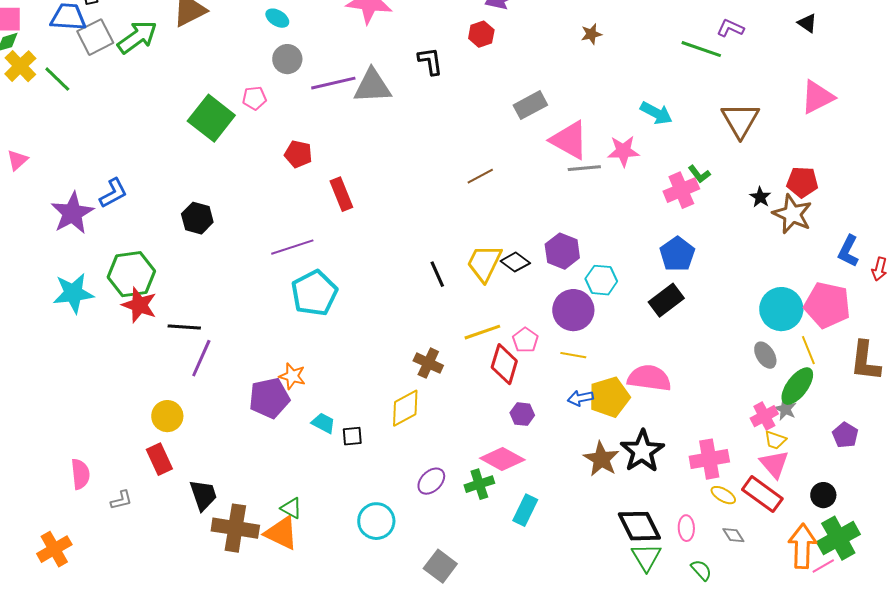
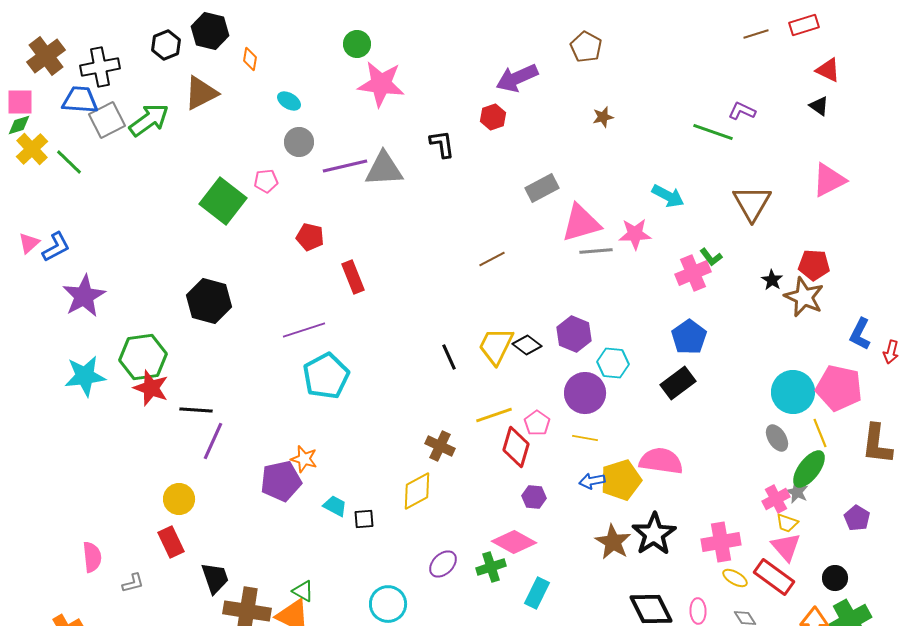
pink triangle: (569, 140) -> (581, 223), turned -45
blue L-shape: (113, 193) -> (56, 247), moved
black hexagon: (197, 218) -> (209, 301), size x1.4

